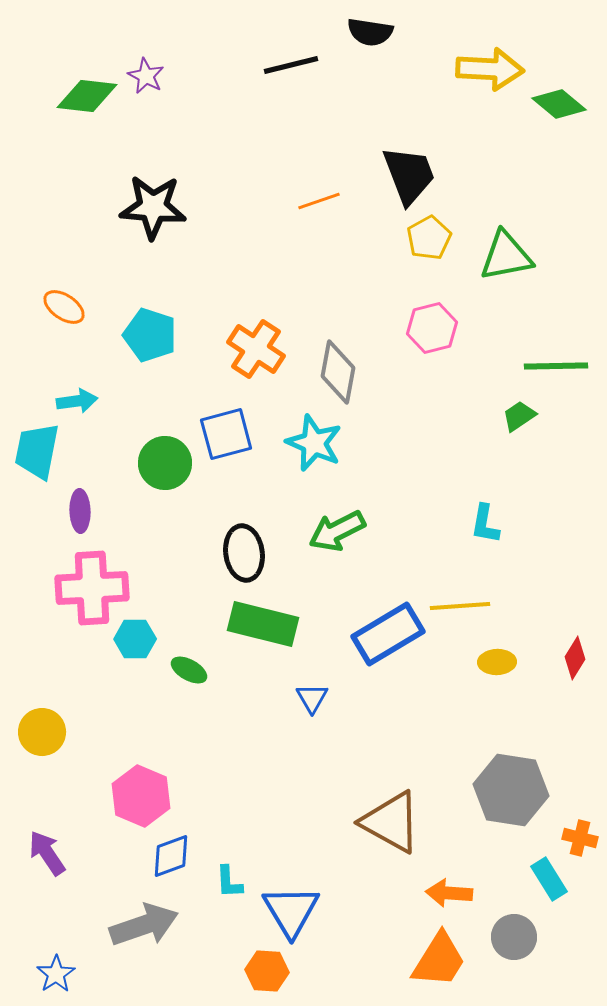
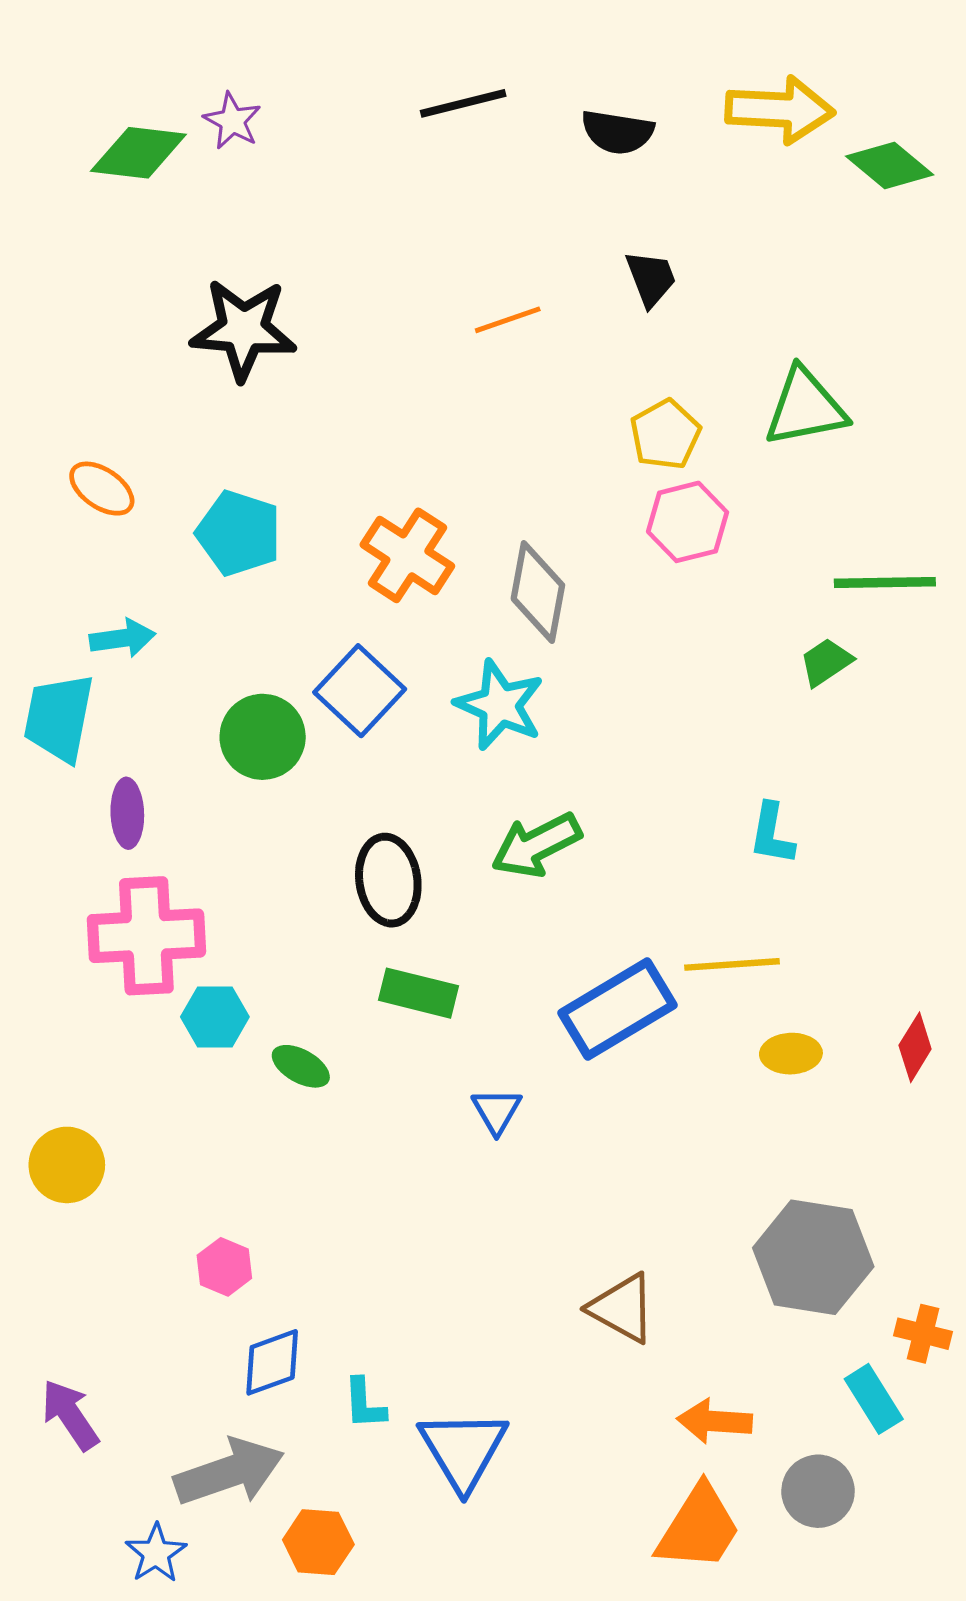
black semicircle: (370, 32) -> (617, 132), moved
black trapezoid: (409, 175) -> (651, 278), size x0.6
yellow pentagon: (429, 238) -> (665, 434), moved
blue square: (226, 434) -> (360, 691), turned -32
green rectangle: (263, 624) -> (419, 993), size x0.7
pink hexagon: (141, 796) -> (224, 1267), size x0.6
brown triangle: (391, 822) -> (622, 1308), size x0.7
purple arrow: (47, 853) -> (70, 1415), moved
orange hexagon: (267, 971) -> (318, 1542), moved
blue star: (56, 974) -> (156, 1553), moved

